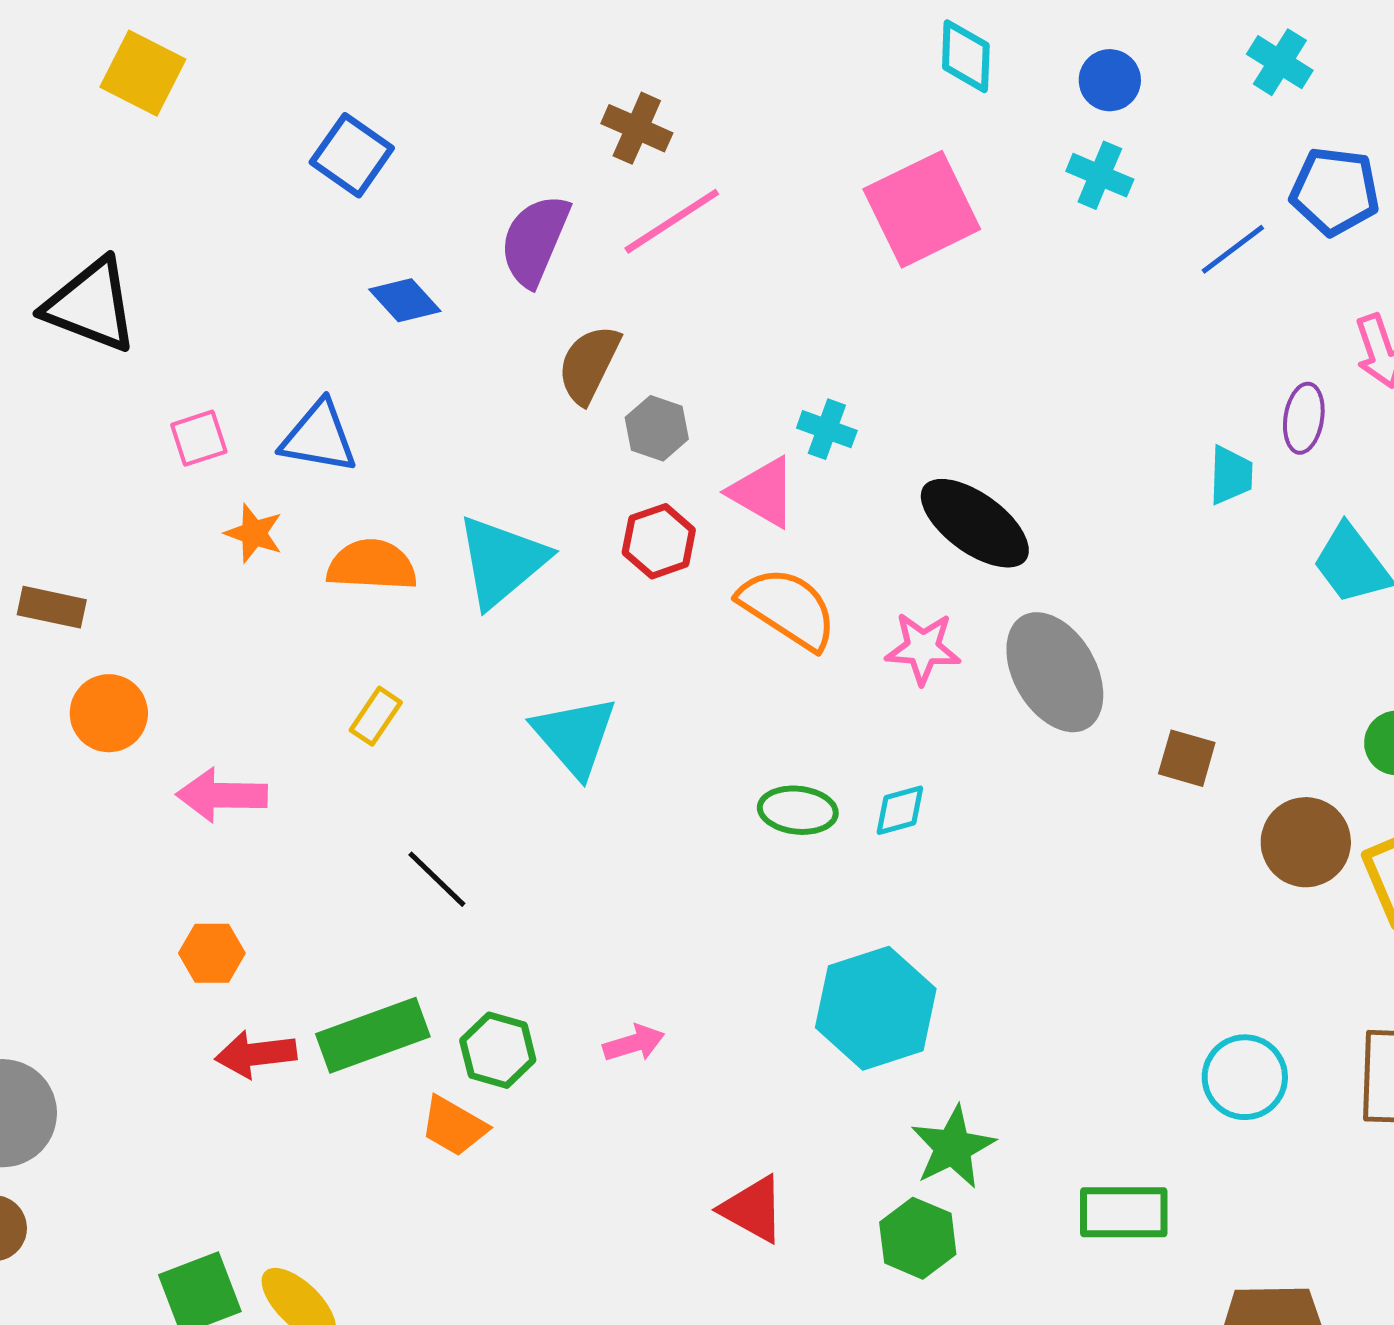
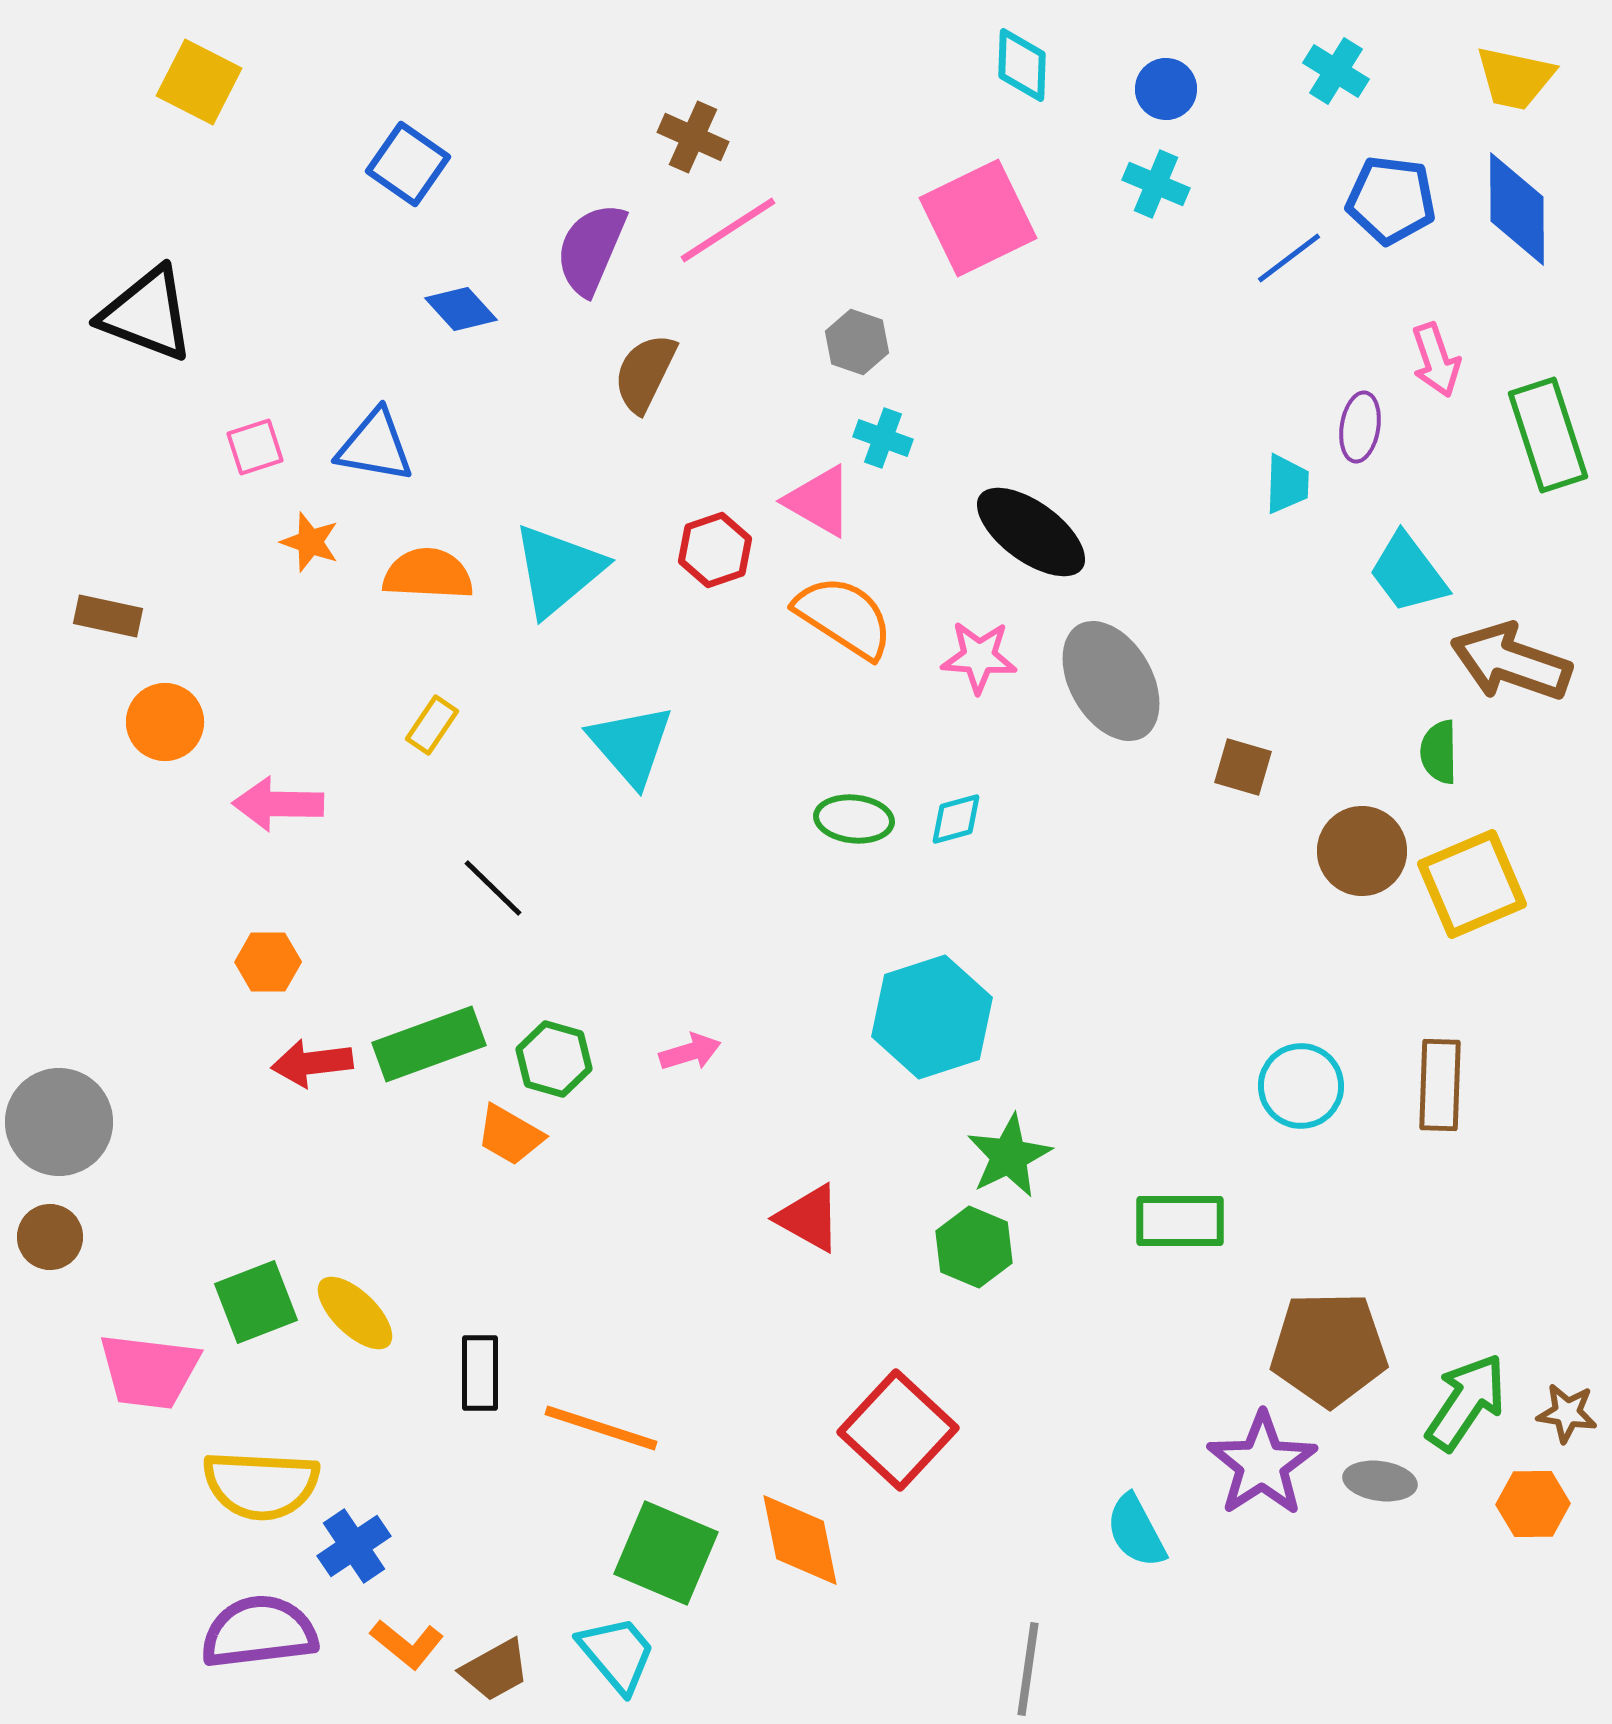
gray hexagon: (657, 428) -> (857, 342), moved

